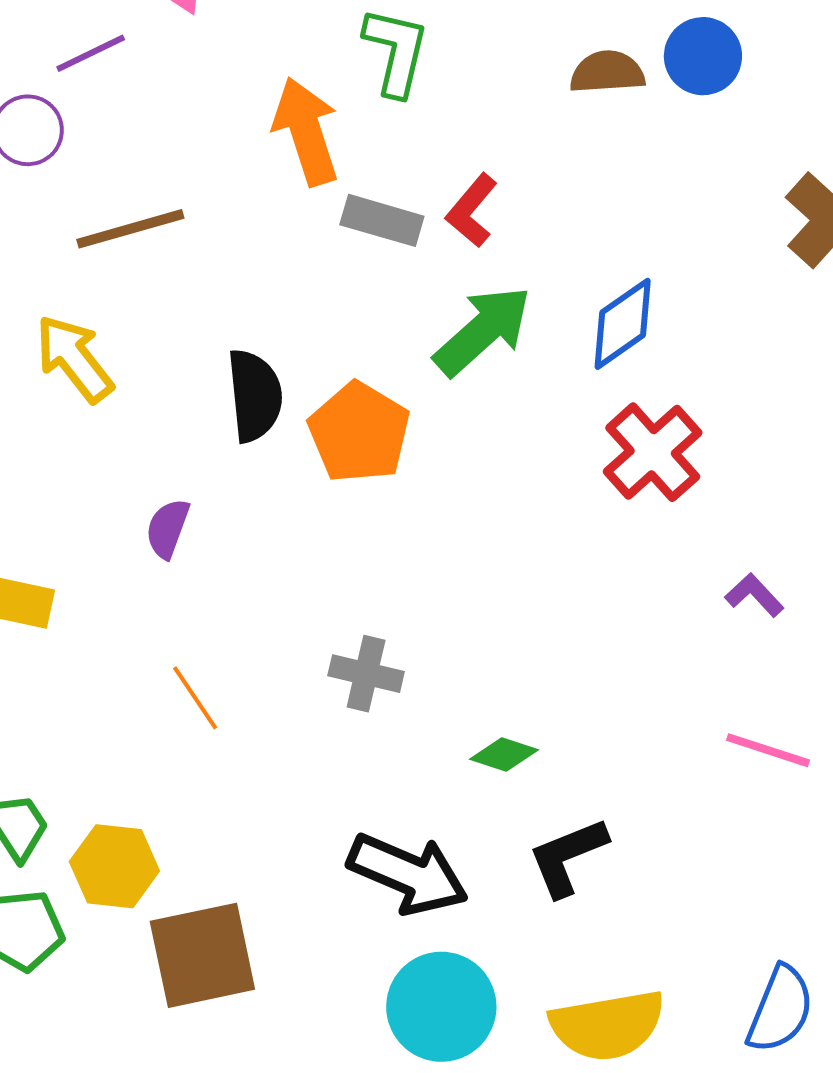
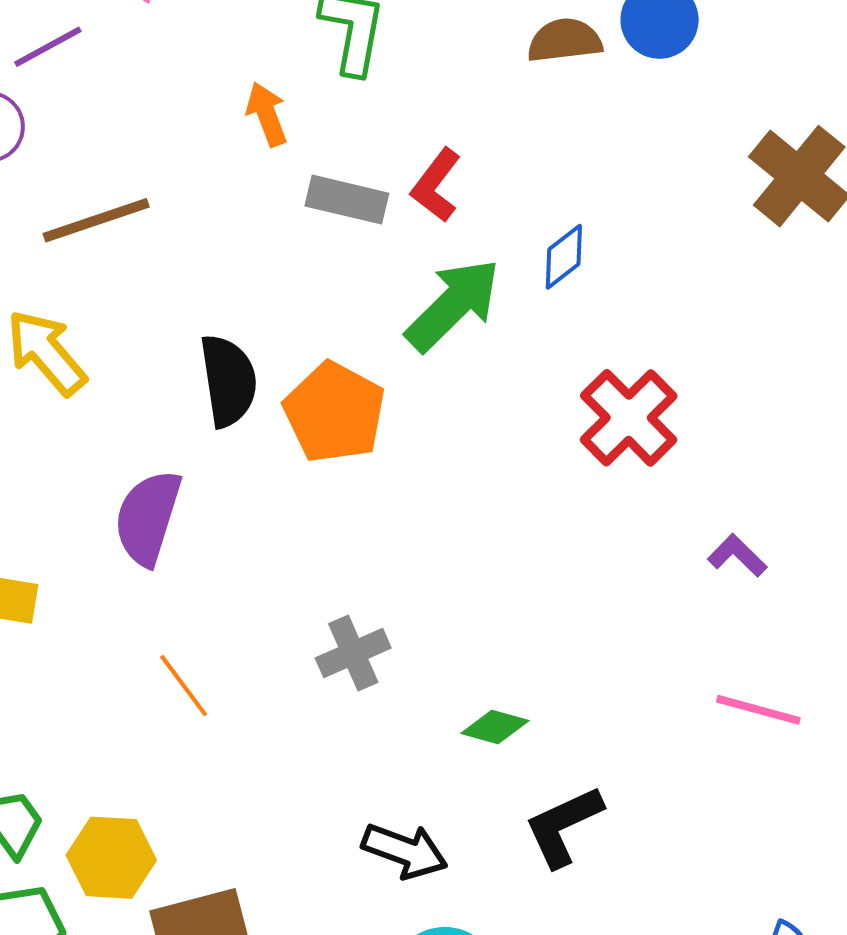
orange arrow: (306, 131) -> (267, 114), size x0.6
blue diamond: (623, 324) -> (564, 257), moved, size x0.7
purple semicircle: (168, 528) -> (148, 518), size x1.6
gray cross: (366, 674) -> (353, 653), turned -34
black arrow: (408, 874) -> (405, 851), size x0.7

